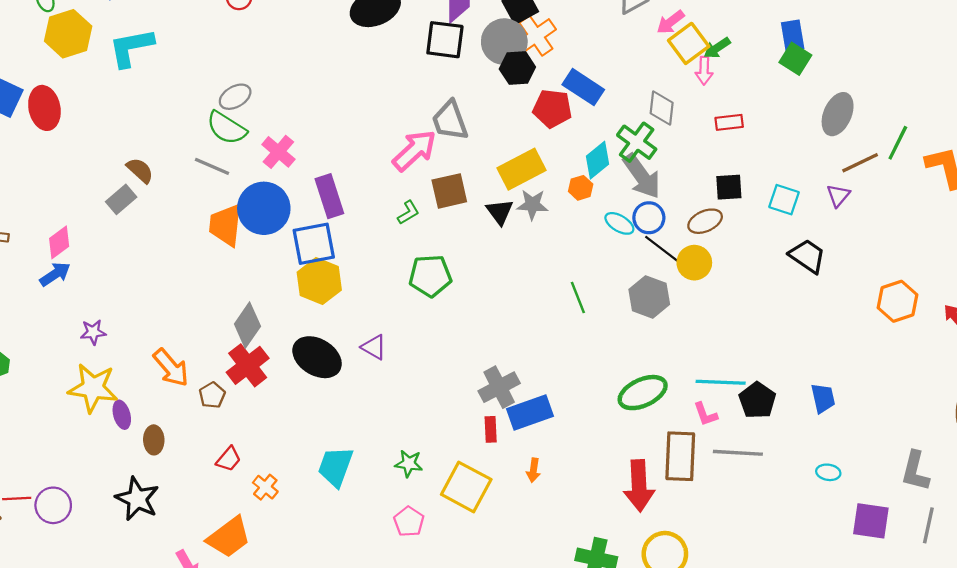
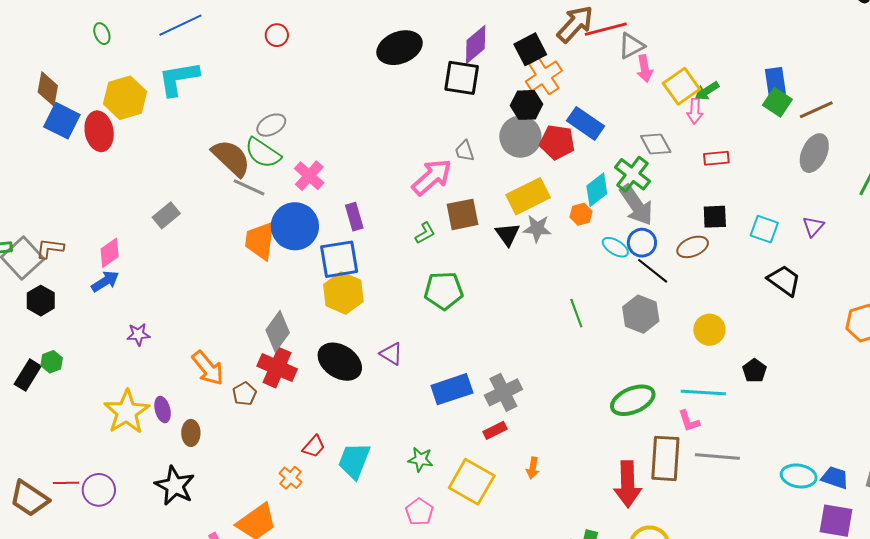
pink arrow: (671, 22) -> (645, 69), moved, turned -64
yellow hexagon: (68, 34) -> (125, 98), moved
gray circle: (504, 42) -> (520, 137), moved
gray diamond: (662, 108) -> (656, 144), turned -36
gray trapezoid: (450, 121) -> (465, 151), size x0.6
brown line: (860, 163) -> (816, 110), moved
brown semicircle: (140, 170) -> (231, 158), moved, size x1.6
purple rectangle: (329, 196) -> (354, 217), size x0.7
yellow circle: (694, 263) -> (709, 330), moved
red cross: (248, 365) -> (277, 368), turned -30
yellow star: (93, 388) -> (127, 412), moved, turned 30
blue trapezoid: (823, 398) -> (835, 478), moved, turned -60
black pentagon: (757, 400) -> (755, 371), moved, size x0.7
blue rectangle: (530, 412) -> (452, 389), moved
red rectangle: (491, 429) -> (495, 430), turned 65
red trapezoid: (229, 459) -> (314, 446), moved
cyan ellipse: (828, 472) -> (799, 476), size x1.6

